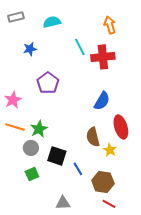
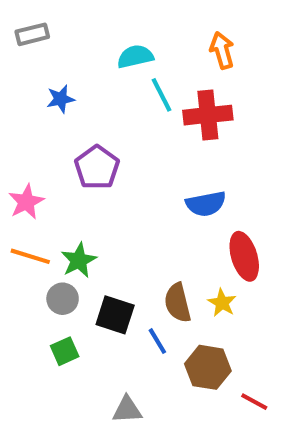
cyan semicircle: (52, 22) -> (135, 57), moved
blue semicircle: (102, 101) -> (206, 204), turned 48
brown semicircle: (93, 137) -> (178, 303), moved
red line: (109, 204) -> (254, 402), moved

